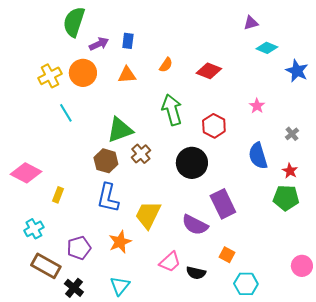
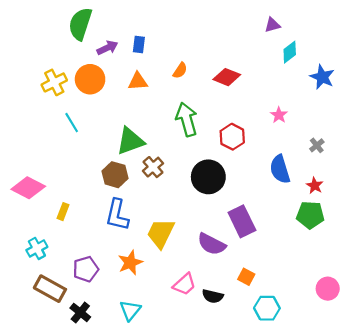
cyan diamond: (267, 48) -> (290, 52), turned -60

